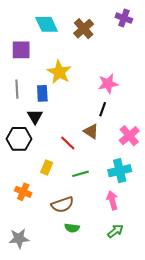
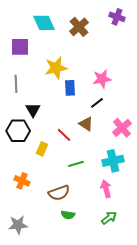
yellow star: (59, 72) -> (56, 68), turned 30
blue rectangle: (42, 93) -> (70, 88), moved
black line: (103, 109) -> (97, 103), turned 32
yellow rectangle: (47, 167) -> (42, 149), moved

